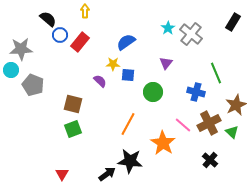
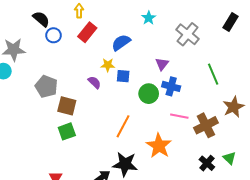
cyan star: (168, 28) -> (149, 18), moved
red rectangle: (80, 42) -> (87, 32), moved
gray pentagon: (33, 85) -> (46, 86), moved
blue cross: (196, 92) -> (171, 86), moved
pink line: (183, 125) -> (179, 116), moved, turned -30
green triangle: (232, 132) -> (229, 158), moved

